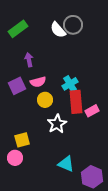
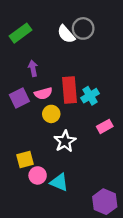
cyan cross: (70, 84) -> (90, 96), moved
red rectangle: (76, 102) -> (69, 90), moved
pink circle: (15, 158) -> (38, 175), moved
cyan triangle: (66, 164) -> (59, 182), moved

